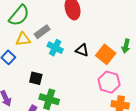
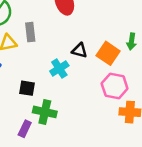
gray rectangle: (42, 32) -> (30, 32), turned -56
cyan cross: (55, 48) -> (59, 68), moved, turned 35

